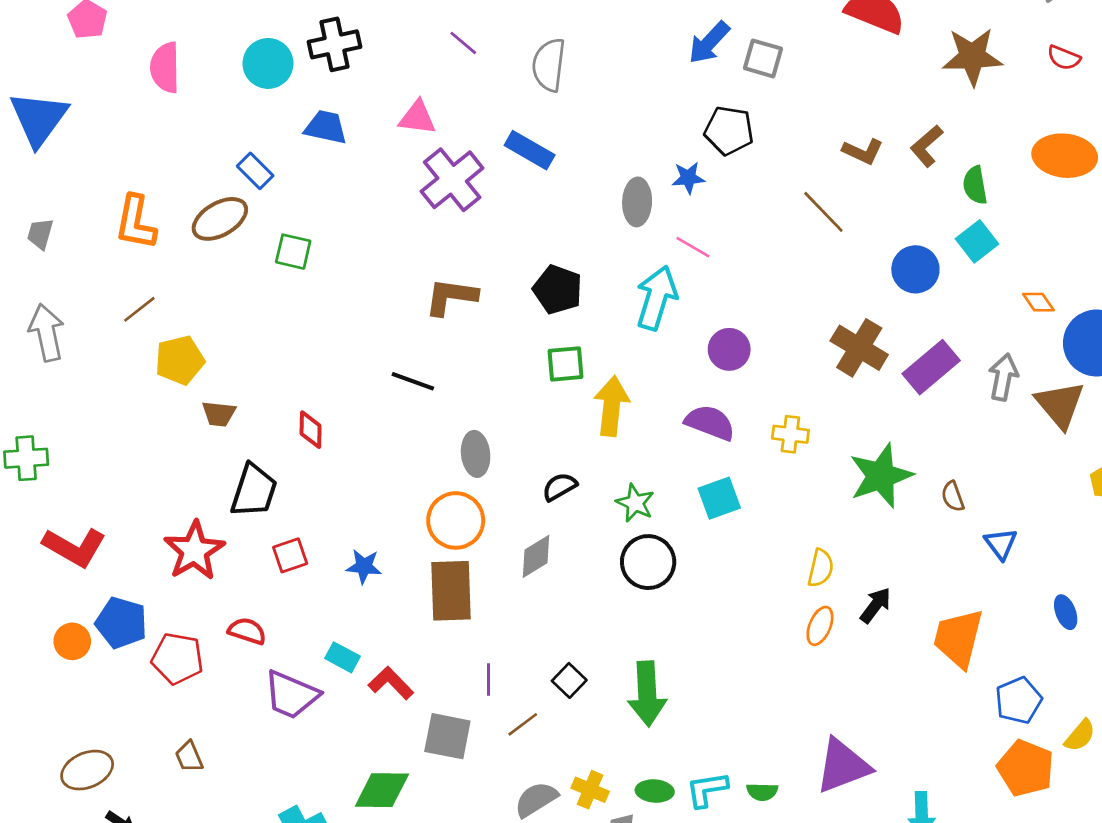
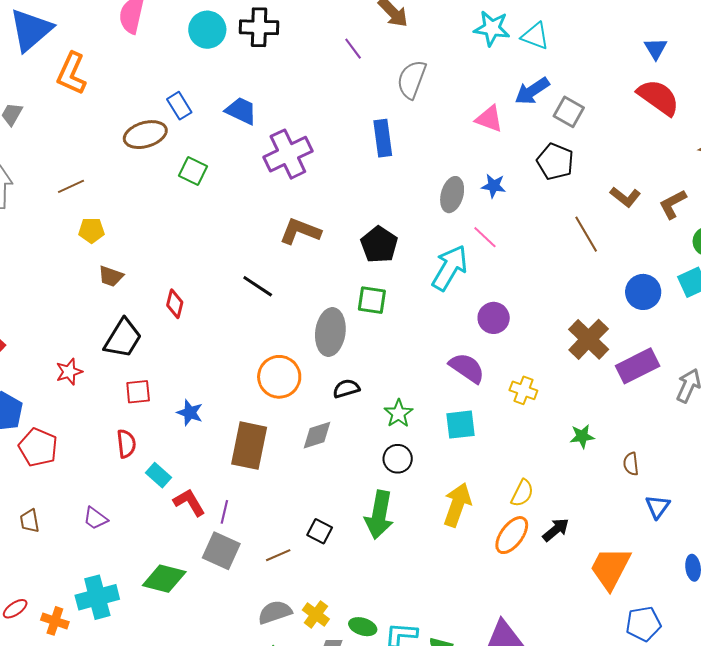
pink triangle: (417, 118) -> (489, 119), moved
blue trapezoid: (326, 127) -> (241, 111), moved
black pentagon: (729, 131) -> (555, 162), moved
blue rectangle: (530, 150) -> (383, 138), turned 39
purple cross: (452, 180) -> (288, 154), moved
orange L-shape: (136, 222) -> (72, 74), moved
yellow pentagon: (180, 360) -> (91, 230), size x0.7
yellow arrow: (612, 406) -> (457, 505), moved
gray ellipse: (476, 454) -> (330, 332), moved, size x1.4
green star: (881, 476) -> (582, 436), size x0.5
orange circle: (456, 520) -> (279, 377), moved
red star: (194, 551) -> (69, 372), size x0.6
black circle: (648, 562) -> (398, 459), size x0.7
orange ellipse: (820, 626) -> (512, 535), size x1.4
red semicircle: (247, 631) -> (126, 444), moved, turned 52
purple line: (489, 680) -> (224, 512), moved
black square: (569, 680) -> (320, 531), turned -30
green arrow: (647, 694) -> (379, 515), moved
purple trapezoid: (291, 695) -> (95, 518), moved, size x0.6

